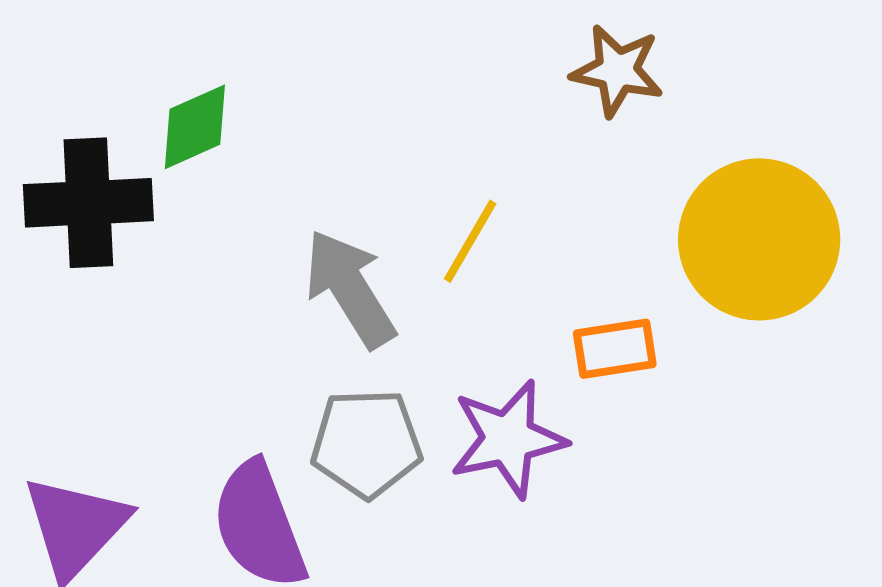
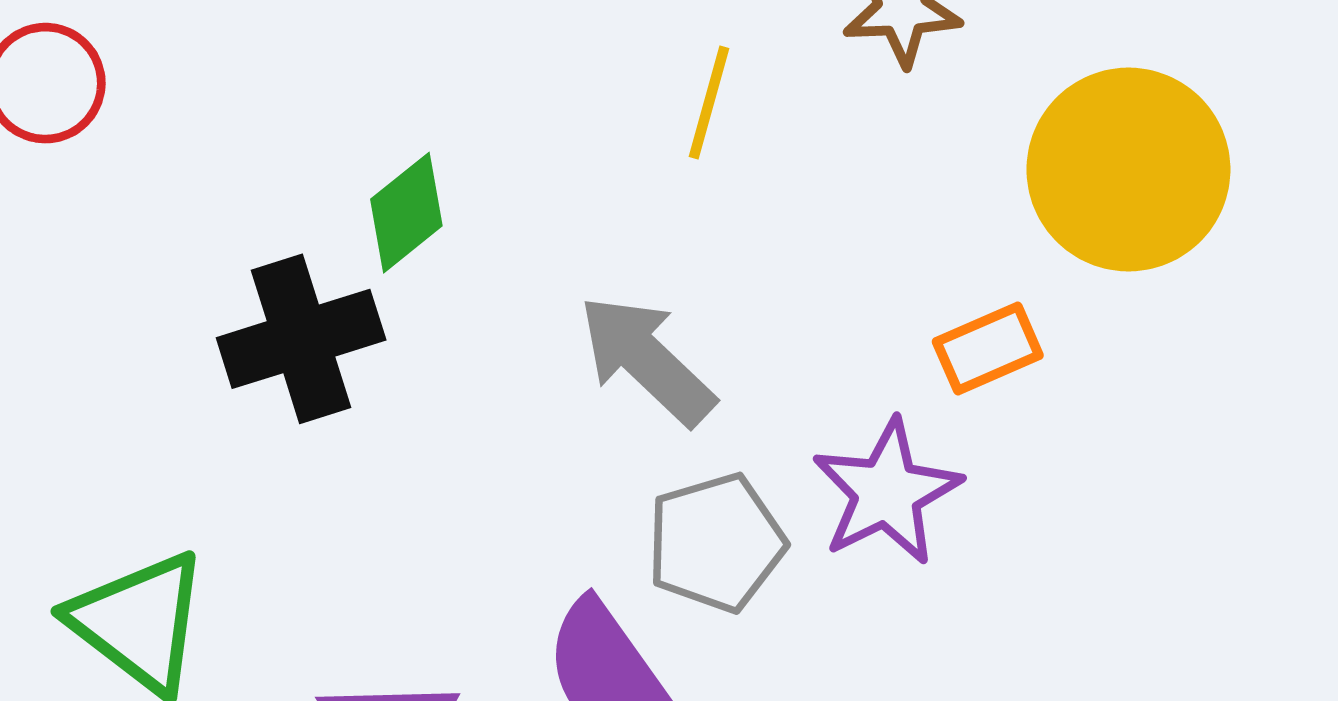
yellow line: (470, 241) -> (709, 103), moved

